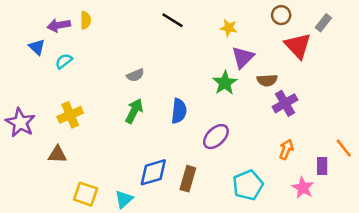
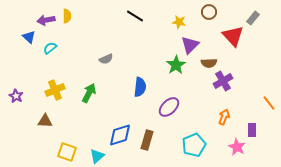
brown circle: (281, 15) -> (209, 12), moved
green arrow: (134, 111) -> (89, 93), moved
purple star: (20, 122) -> (16, 96), size x0.6
orange line: (344, 148) -> (269, 103), moved

